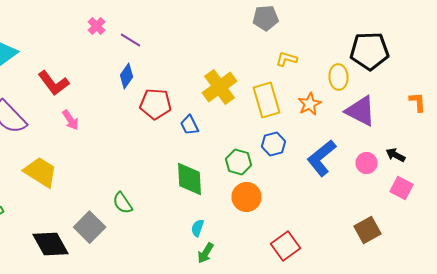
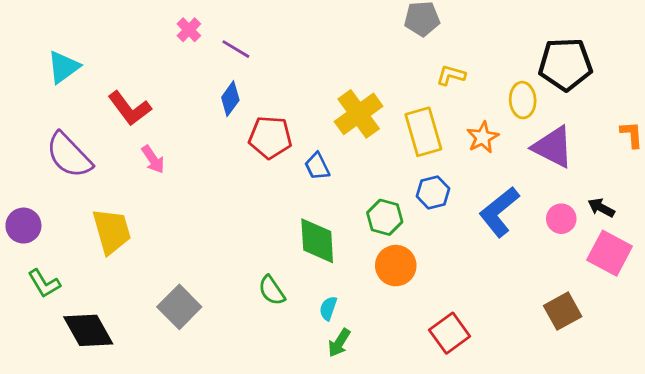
yellow trapezoid: (40, 172) -> (112, 231), turned 42
pink square: (402, 188) -> (610, 253), size x1.4
green semicircle: (122, 203) -> (272, 290), moved
black diamond: (50, 244) -> (88, 330), moved

